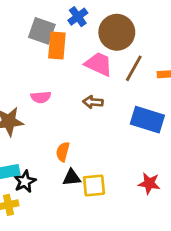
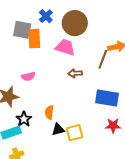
brown line: (134, 68) -> (103, 59), moved
brown arrow: (93, 102) -> (75, 73), moved
blue rectangle: (147, 120) -> (107, 98), moved
black star: (25, 181) -> (24, 119), moved

